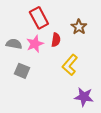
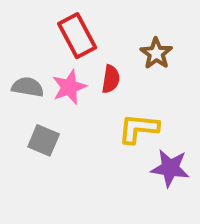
yellow L-shape: (70, 65) -> (138, 129), turned 55
purple star: (84, 97) -> (170, 168), moved

